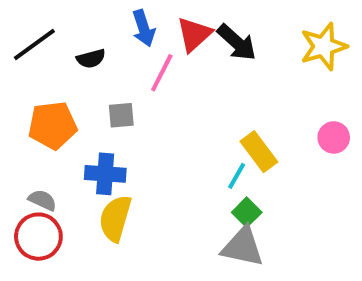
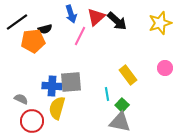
gray square: (121, 115) -> (71, 82), moved, size x1.6
orange pentagon: (53, 125) -> (33, 41), moved
cyan line: (237, 176) -> (107, 94), moved, turned -40
red circle: (38, 237) -> (32, 121), moved

